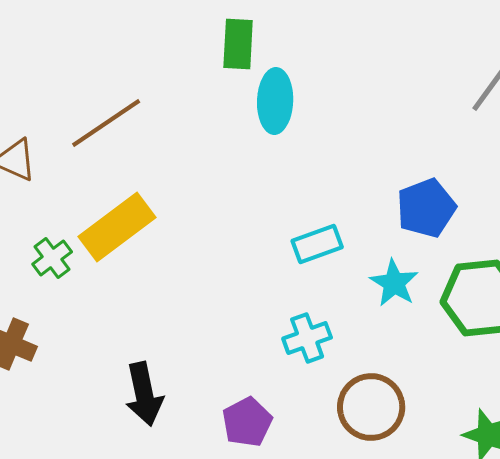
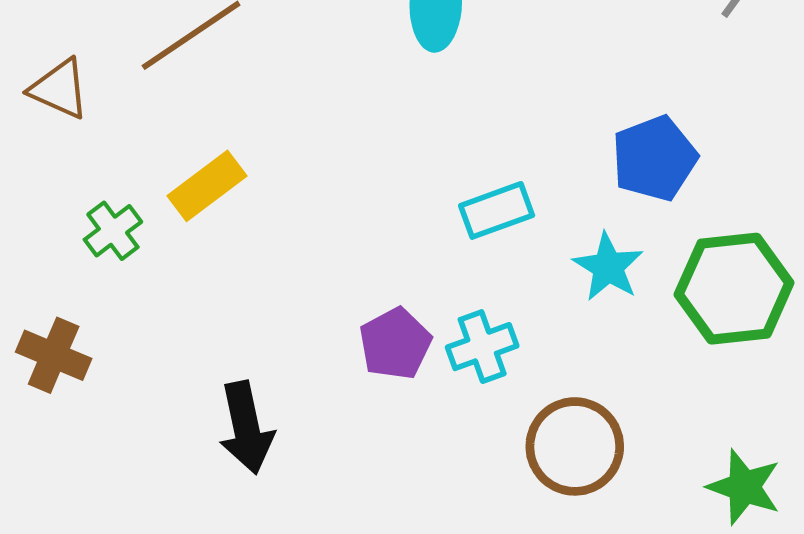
yellow rectangle: (117, 227) -> (207, 186), size x0.7
purple pentagon: (247, 422) -> (395, 344), moved

